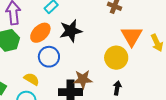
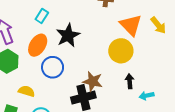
yellow semicircle: (32, 79) -> (27, 91), moved
brown star: (83, 79) -> (93, 81), turned 30

